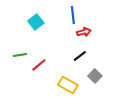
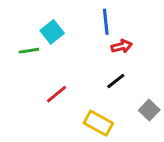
green line: (20, 55) -> (29, 51), moved
gray square: (95, 76) -> (149, 110), moved

